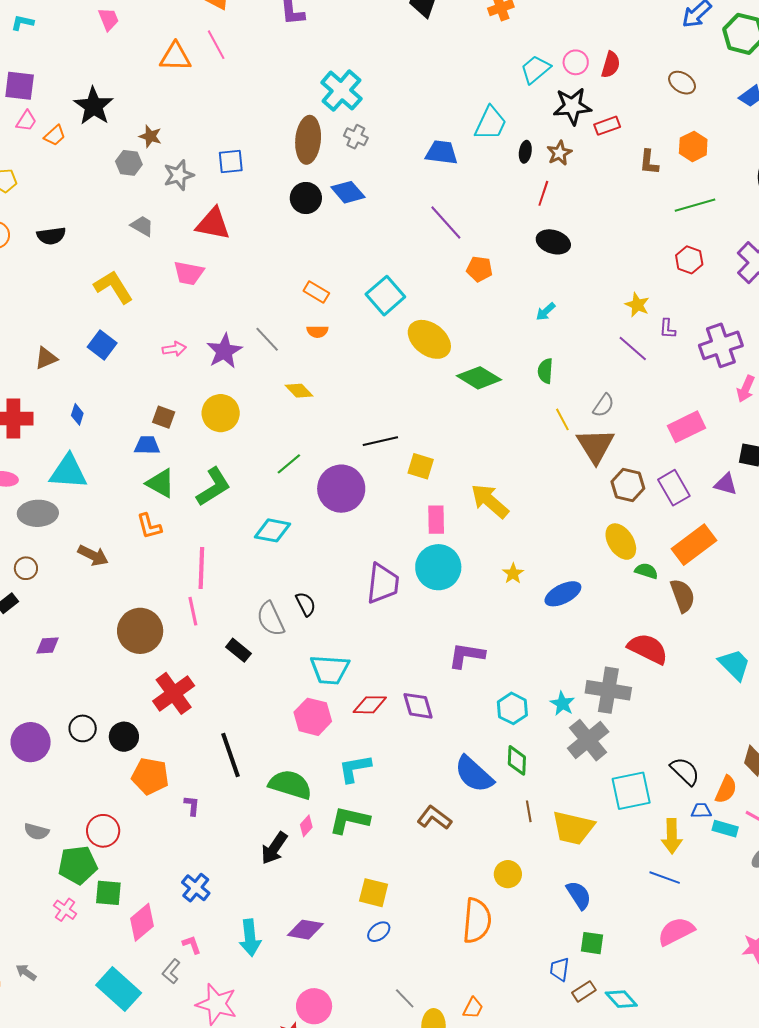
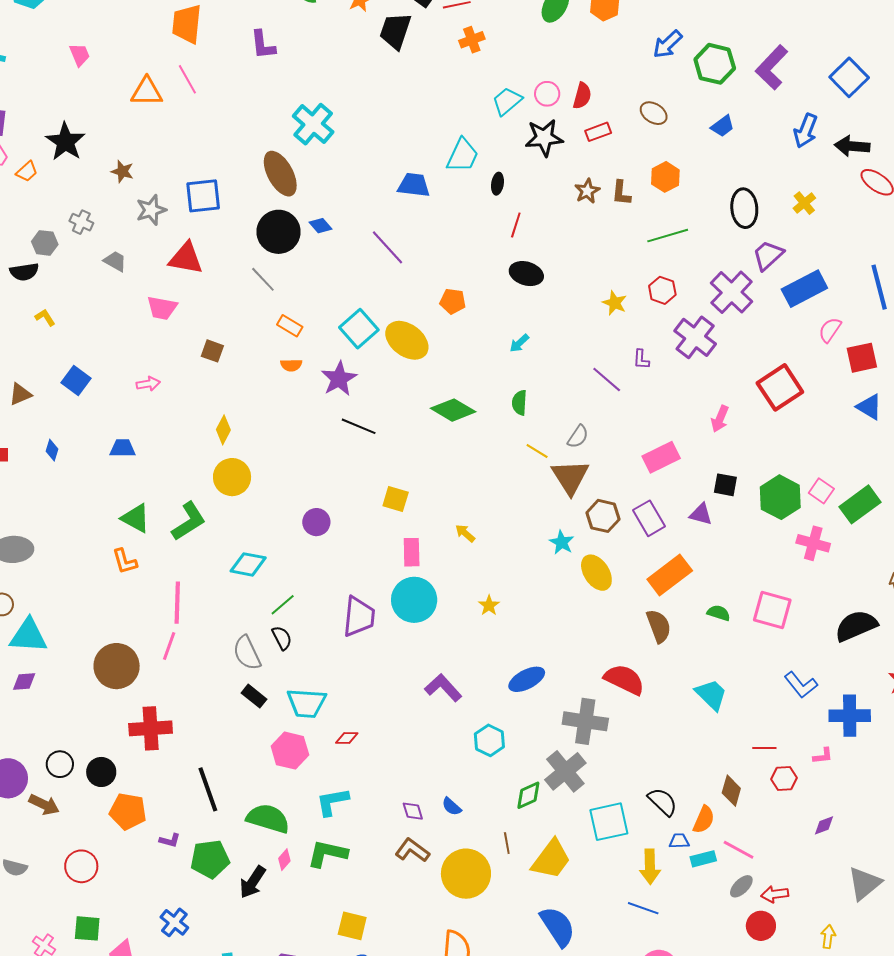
red rectangle: (607, 126) -> (598, 132), moved
gray cross: (356, 137) -> (81, 222), moved
brown ellipse: (308, 140) -> (280, 174), turned -33
brown star: (559, 153) -> (587, 191), moved
blue square: (231, 161) -> (203, 196), size x1.4
gray hexagon: (129, 163) -> (45, 243), moved
blue diamond: (348, 192) -> (320, 226), size x0.7
black circle: (306, 198) -> (279, 232), size x1.4
purple line: (446, 223) -> (387, 247), moved
yellow L-shape: (113, 287) -> (45, 318), moved, size x0.5
yellow star: (637, 305) -> (615, 303), moved
gray line: (267, 339) -> (263, 279), moved
yellow ellipse: (429, 339) -> (407, 340), moved
purple cross: (721, 345) -> (695, 337), moved, turned -33
purple star: (224, 351) -> (339, 379), moved
yellow diamond: (299, 391) -> (223, 430), moved, turned 72
yellow circle: (221, 413) -> (232, 477), moved
brown square: (164, 417) -> (212, 351), moved
yellow line: (562, 419) -> (537, 451), turned -30
black line: (380, 441) -> (359, 426), moved, turned 36
blue trapezoid: (147, 445) -> (123, 448), moved
green line: (289, 464) -> (283, 605), moved
cyan triangle: (68, 472) -> (28, 636), moved
purple circle: (341, 489) -> (316, 522), size x0.6
yellow arrow: (490, 501) -> (465, 533), size x0.5
brown arrow: (93, 555) -> (44, 805), moved
green semicircle: (646, 571) -> (719, 613), moved
blue ellipse: (563, 594) -> (527, 679), moved
pink line: (193, 611) -> (169, 646), turned 32
black rectangle: (238, 650) -> (254, 696), moved
purple L-shape: (467, 655) -> (443, 688), turned 39
red cross: (174, 693) -> (151, 728), turned 33
cyan star: (562, 704) -> (562, 542), moved
red diamond: (370, 705) -> (347, 738), size x0.7
purple diamond: (418, 706) -> (413, 811), moved, size x0.7
green diamond: (517, 760) -> (528, 795), moved, turned 64
blue semicircle: (474, 774) -> (452, 806), size x0.5
purple L-shape: (192, 806) -> (170, 840), turned 100
yellow trapezoid: (573, 828) -> (551, 859), turned -66
cyan rectangle: (725, 829) -> (703, 859), turned -30
green pentagon: (78, 865) -> (210, 859), moved
yellow circle: (508, 874) -> (466, 874), moved, size x1.8
blue semicircle: (579, 895) -> (558, 926), size x1.4

